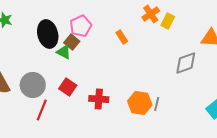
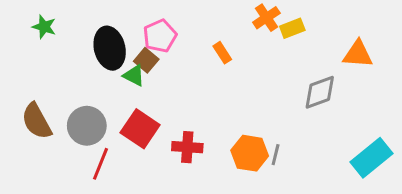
yellow rectangle: (168, 21) -> (292, 28), turned 42
red square: (68, 87) -> (140, 129), size x1.4

